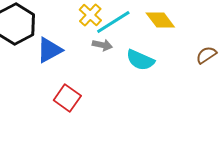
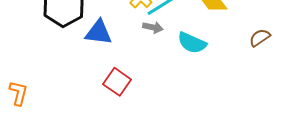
blue triangle: (49, 50) -> (99, 33), turned 36

